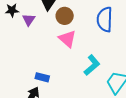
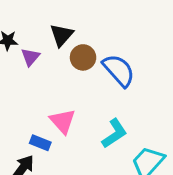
blue semicircle: (105, 19) -> (119, 70), moved, turned 130
pink triangle: (67, 39) -> (63, 121), moved

